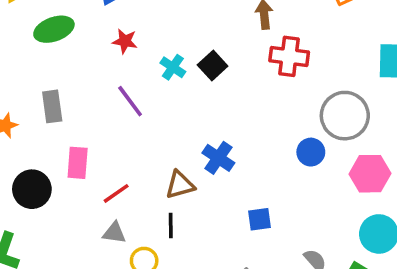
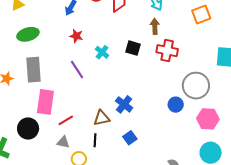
green ellipse: (54, 29) -> (28, 34), moved
black square: (213, 66) -> (133, 48), moved, turned -35
gray rectangle: (52, 106) -> (33, 70), size x1.4
pink rectangle: (78, 163) -> (45, 102), size x1.4
black circle: (32, 189) -> (28, 129), moved
blue square: (260, 219) -> (130, 138), moved, turned -32

